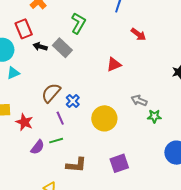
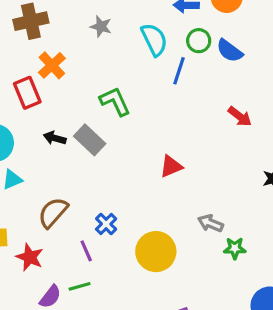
green L-shape: (78, 23) -> (115, 101), turned -55
red rectangle: (24, 29) -> (27, 93), moved
red arrow: (138, 34) -> (240, 116), moved
brown semicircle: (51, 93) -> (53, 213), moved

